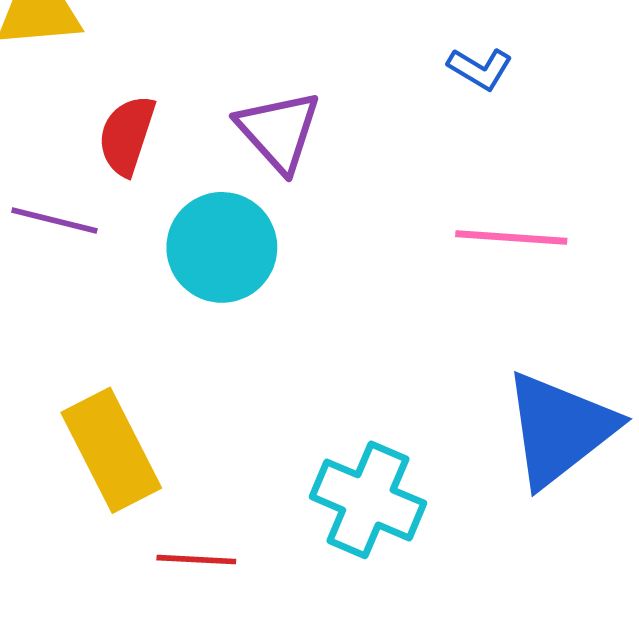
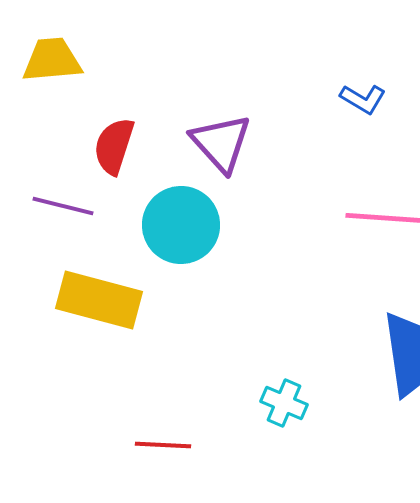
yellow rectangle: (111, 450) -> (99, 300), moved, turned -48
cyan cross: (368, 500) -> (284, 403), size x0.6

